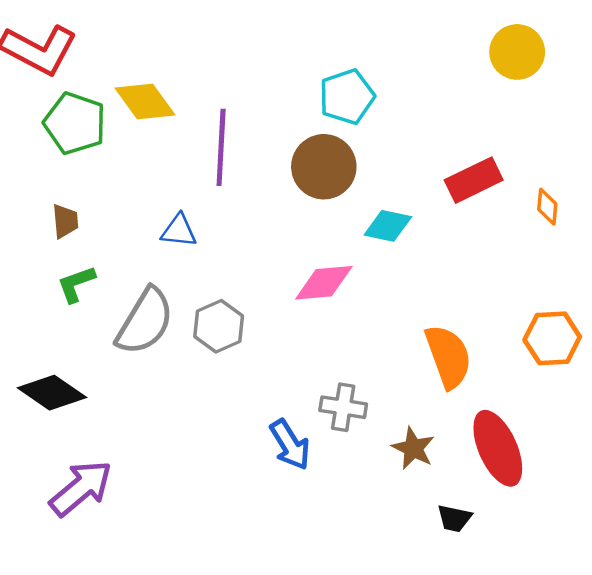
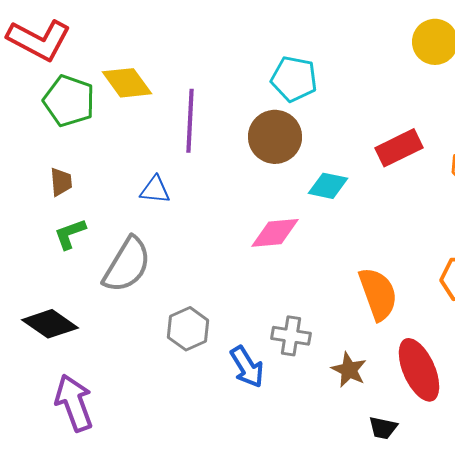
cyan pentagon: (347, 97) -> (294, 79), turned 30
gray hexagon: (219, 326) -> (188, 329), moved
purple arrow: (81, 488) -> (74, 403), turned -70

